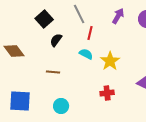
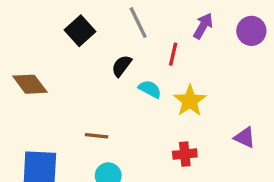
red line: (90, 33) -> (173, 54), moved
black semicircle: (56, 40) -> (122, 66), moved
brown line: (53, 72) -> (97, 136), moved

